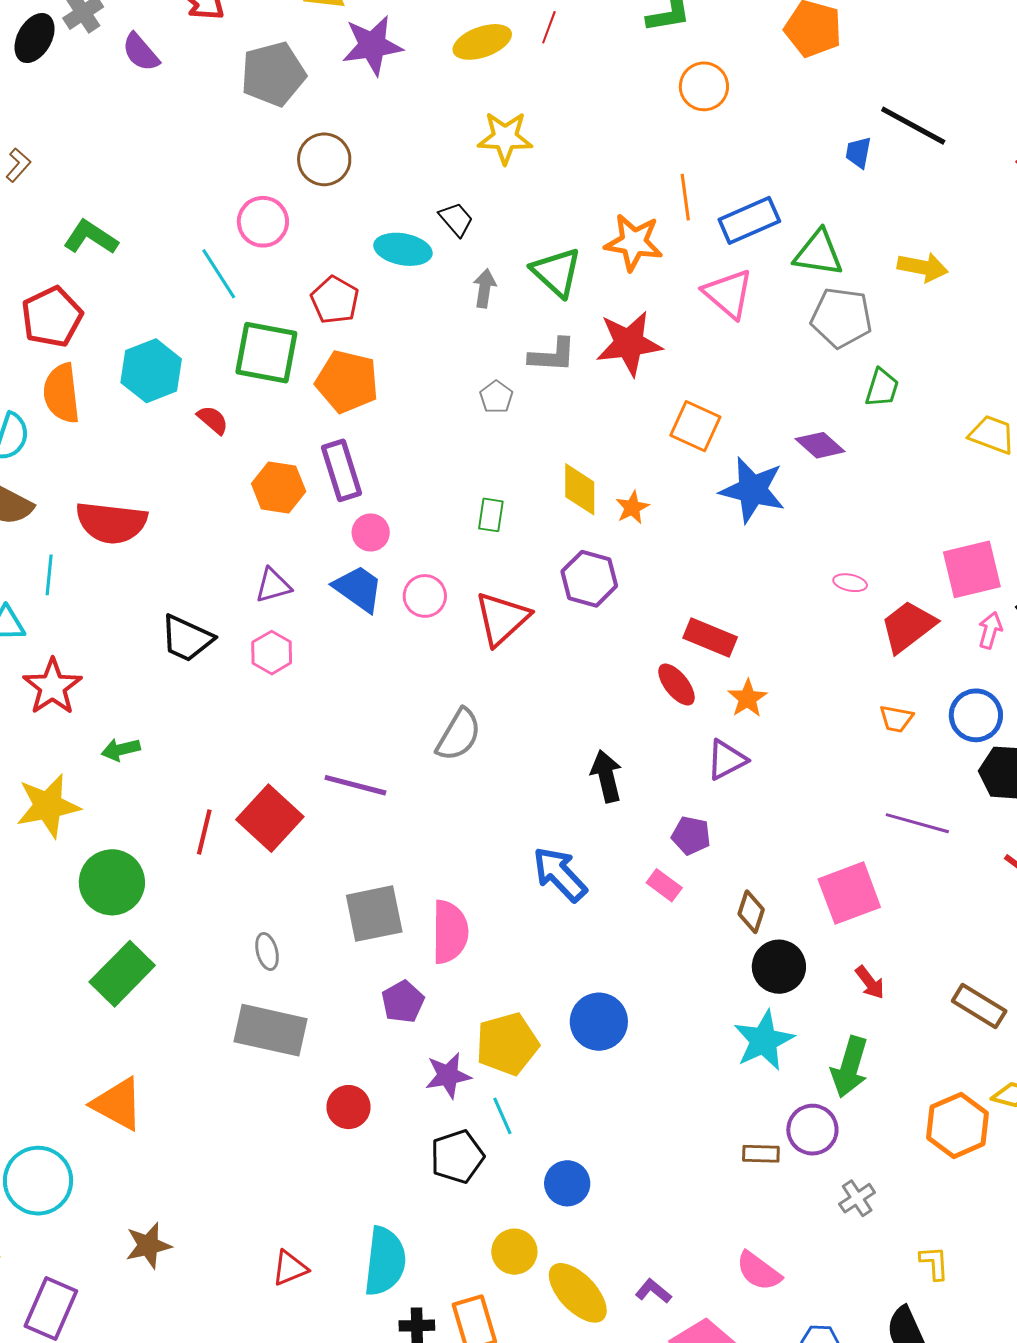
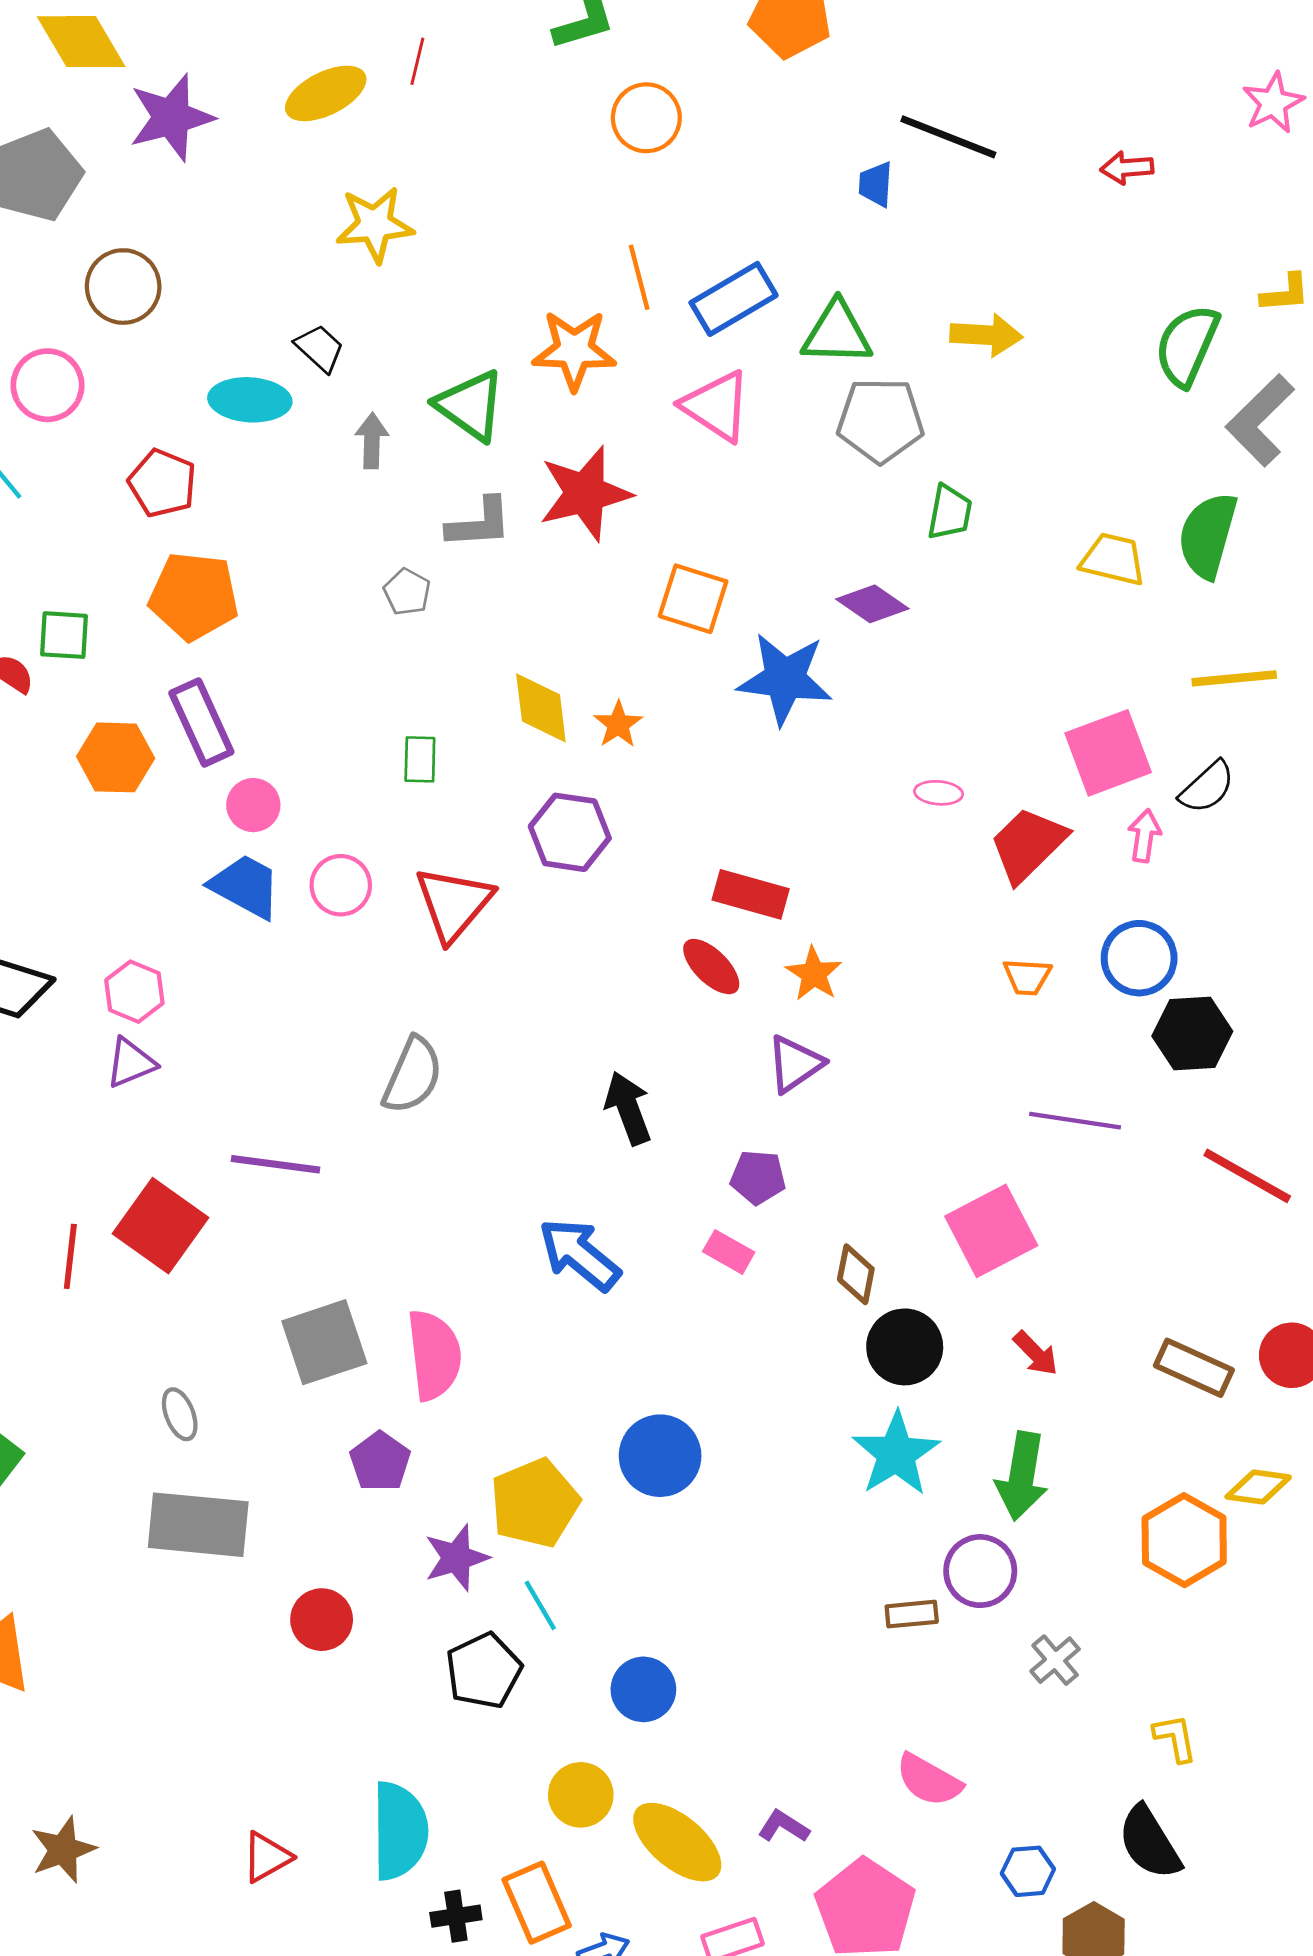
green square: (266, 353) -> (64, 635), moved, size x0.6
purple triangle: (273, 585) -> (131, 1063), moved

